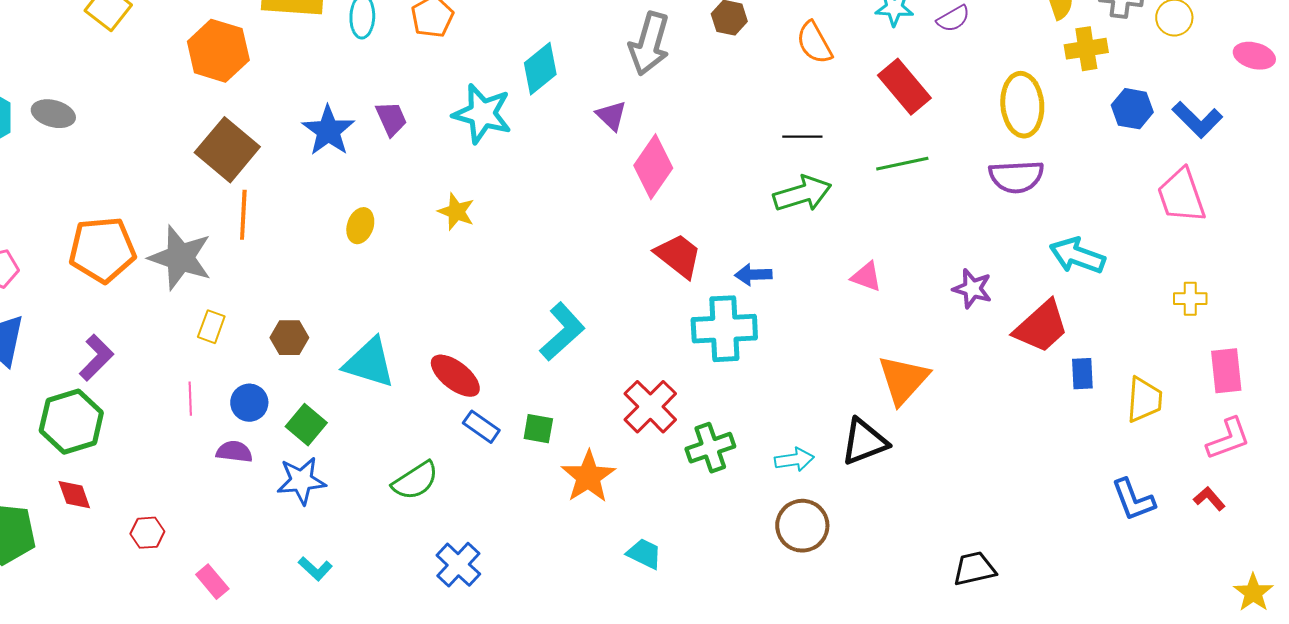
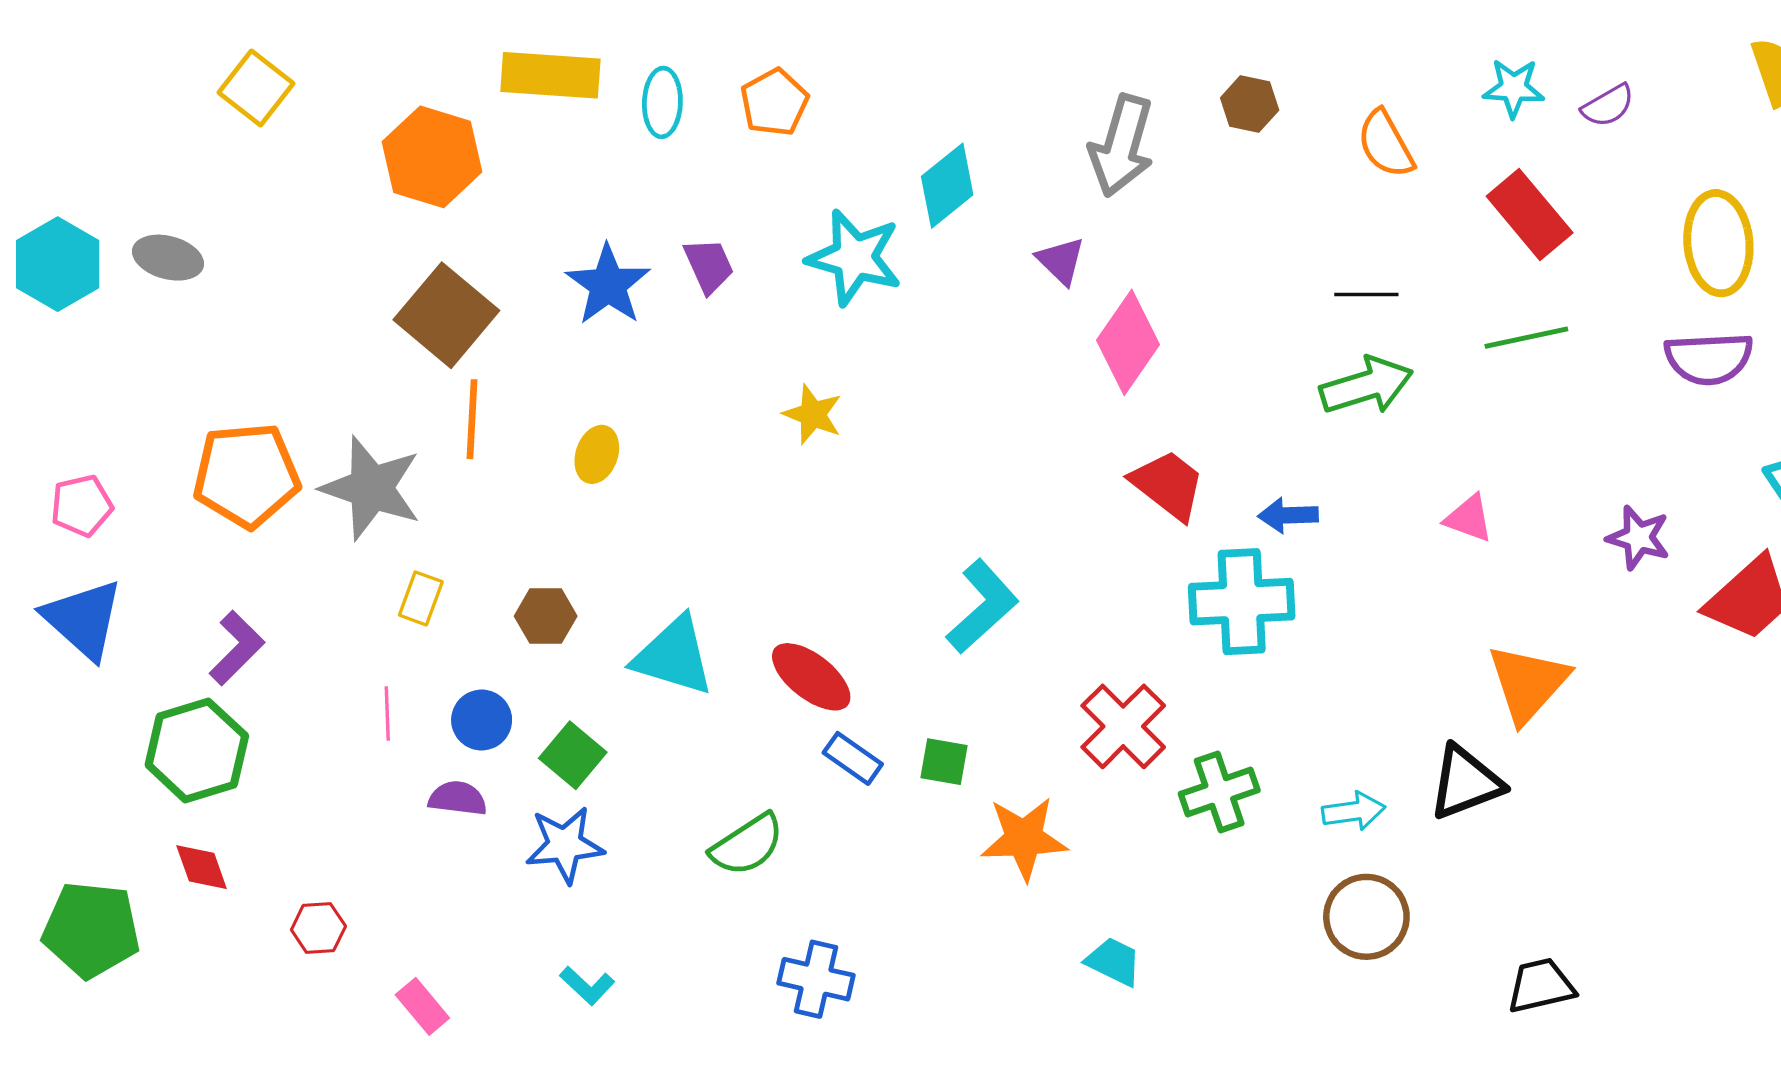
yellow ellipse: (360, 226) -> (597, 454), moved
orange star: (588, 477) -> (1024, 838), turned 30
blue cross: (458, 565) -> (816, 979), turned -30
black trapezoid: (974, 569) -> (1541, 986), moved

